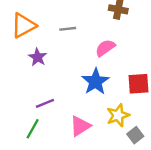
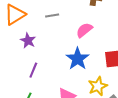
purple line: (45, 103) -> (33, 70), moved, turned -42

